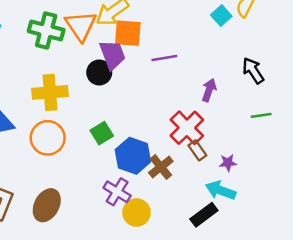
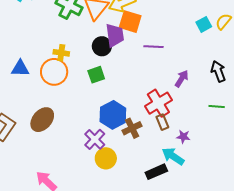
yellow cross: (50, 92) -> (61, 53), size x0.6
green square: (102, 133) -> (96, 75), moved
orange circle: (48, 138) -> (54, 72), moved
brown ellipse: (47, 205) -> (42, 120), moved

